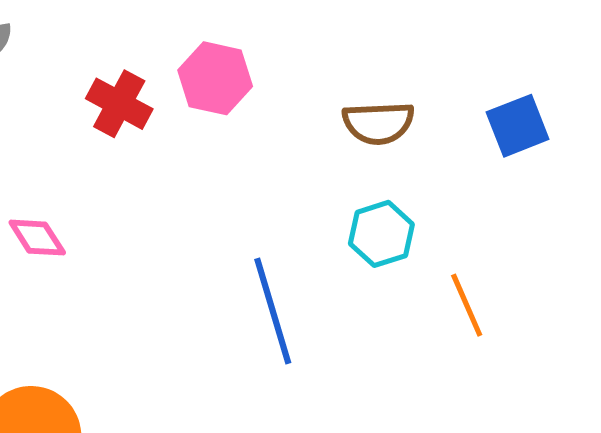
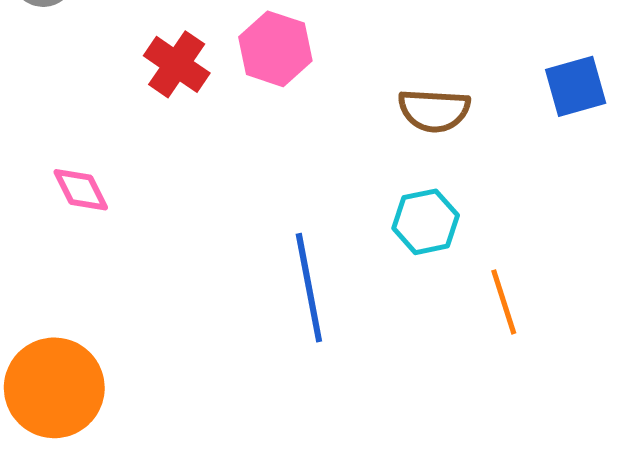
blue square: (518, 126) -> (576, 86), moved

